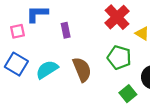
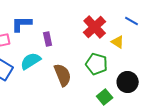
cyan semicircle: (47, 70) -> (31, 61), moved

